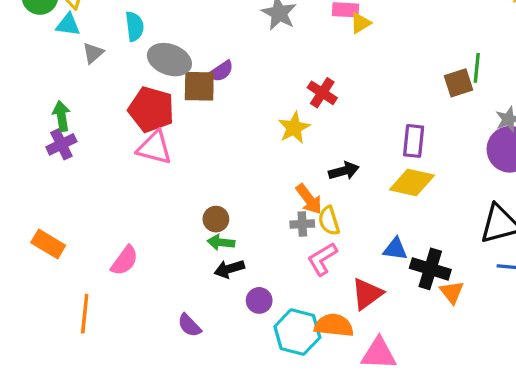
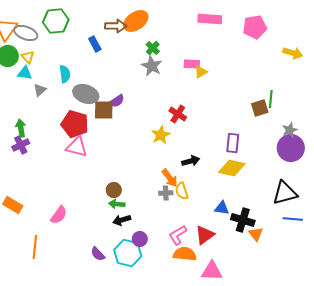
pink L-shape: (322, 259) -> (178, 235), moved
cyan hexagon: (297, 332) -> (128, 253), moved

